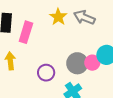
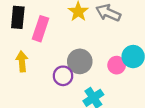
gray circle: (77, 63) -> (80, 61), moved

